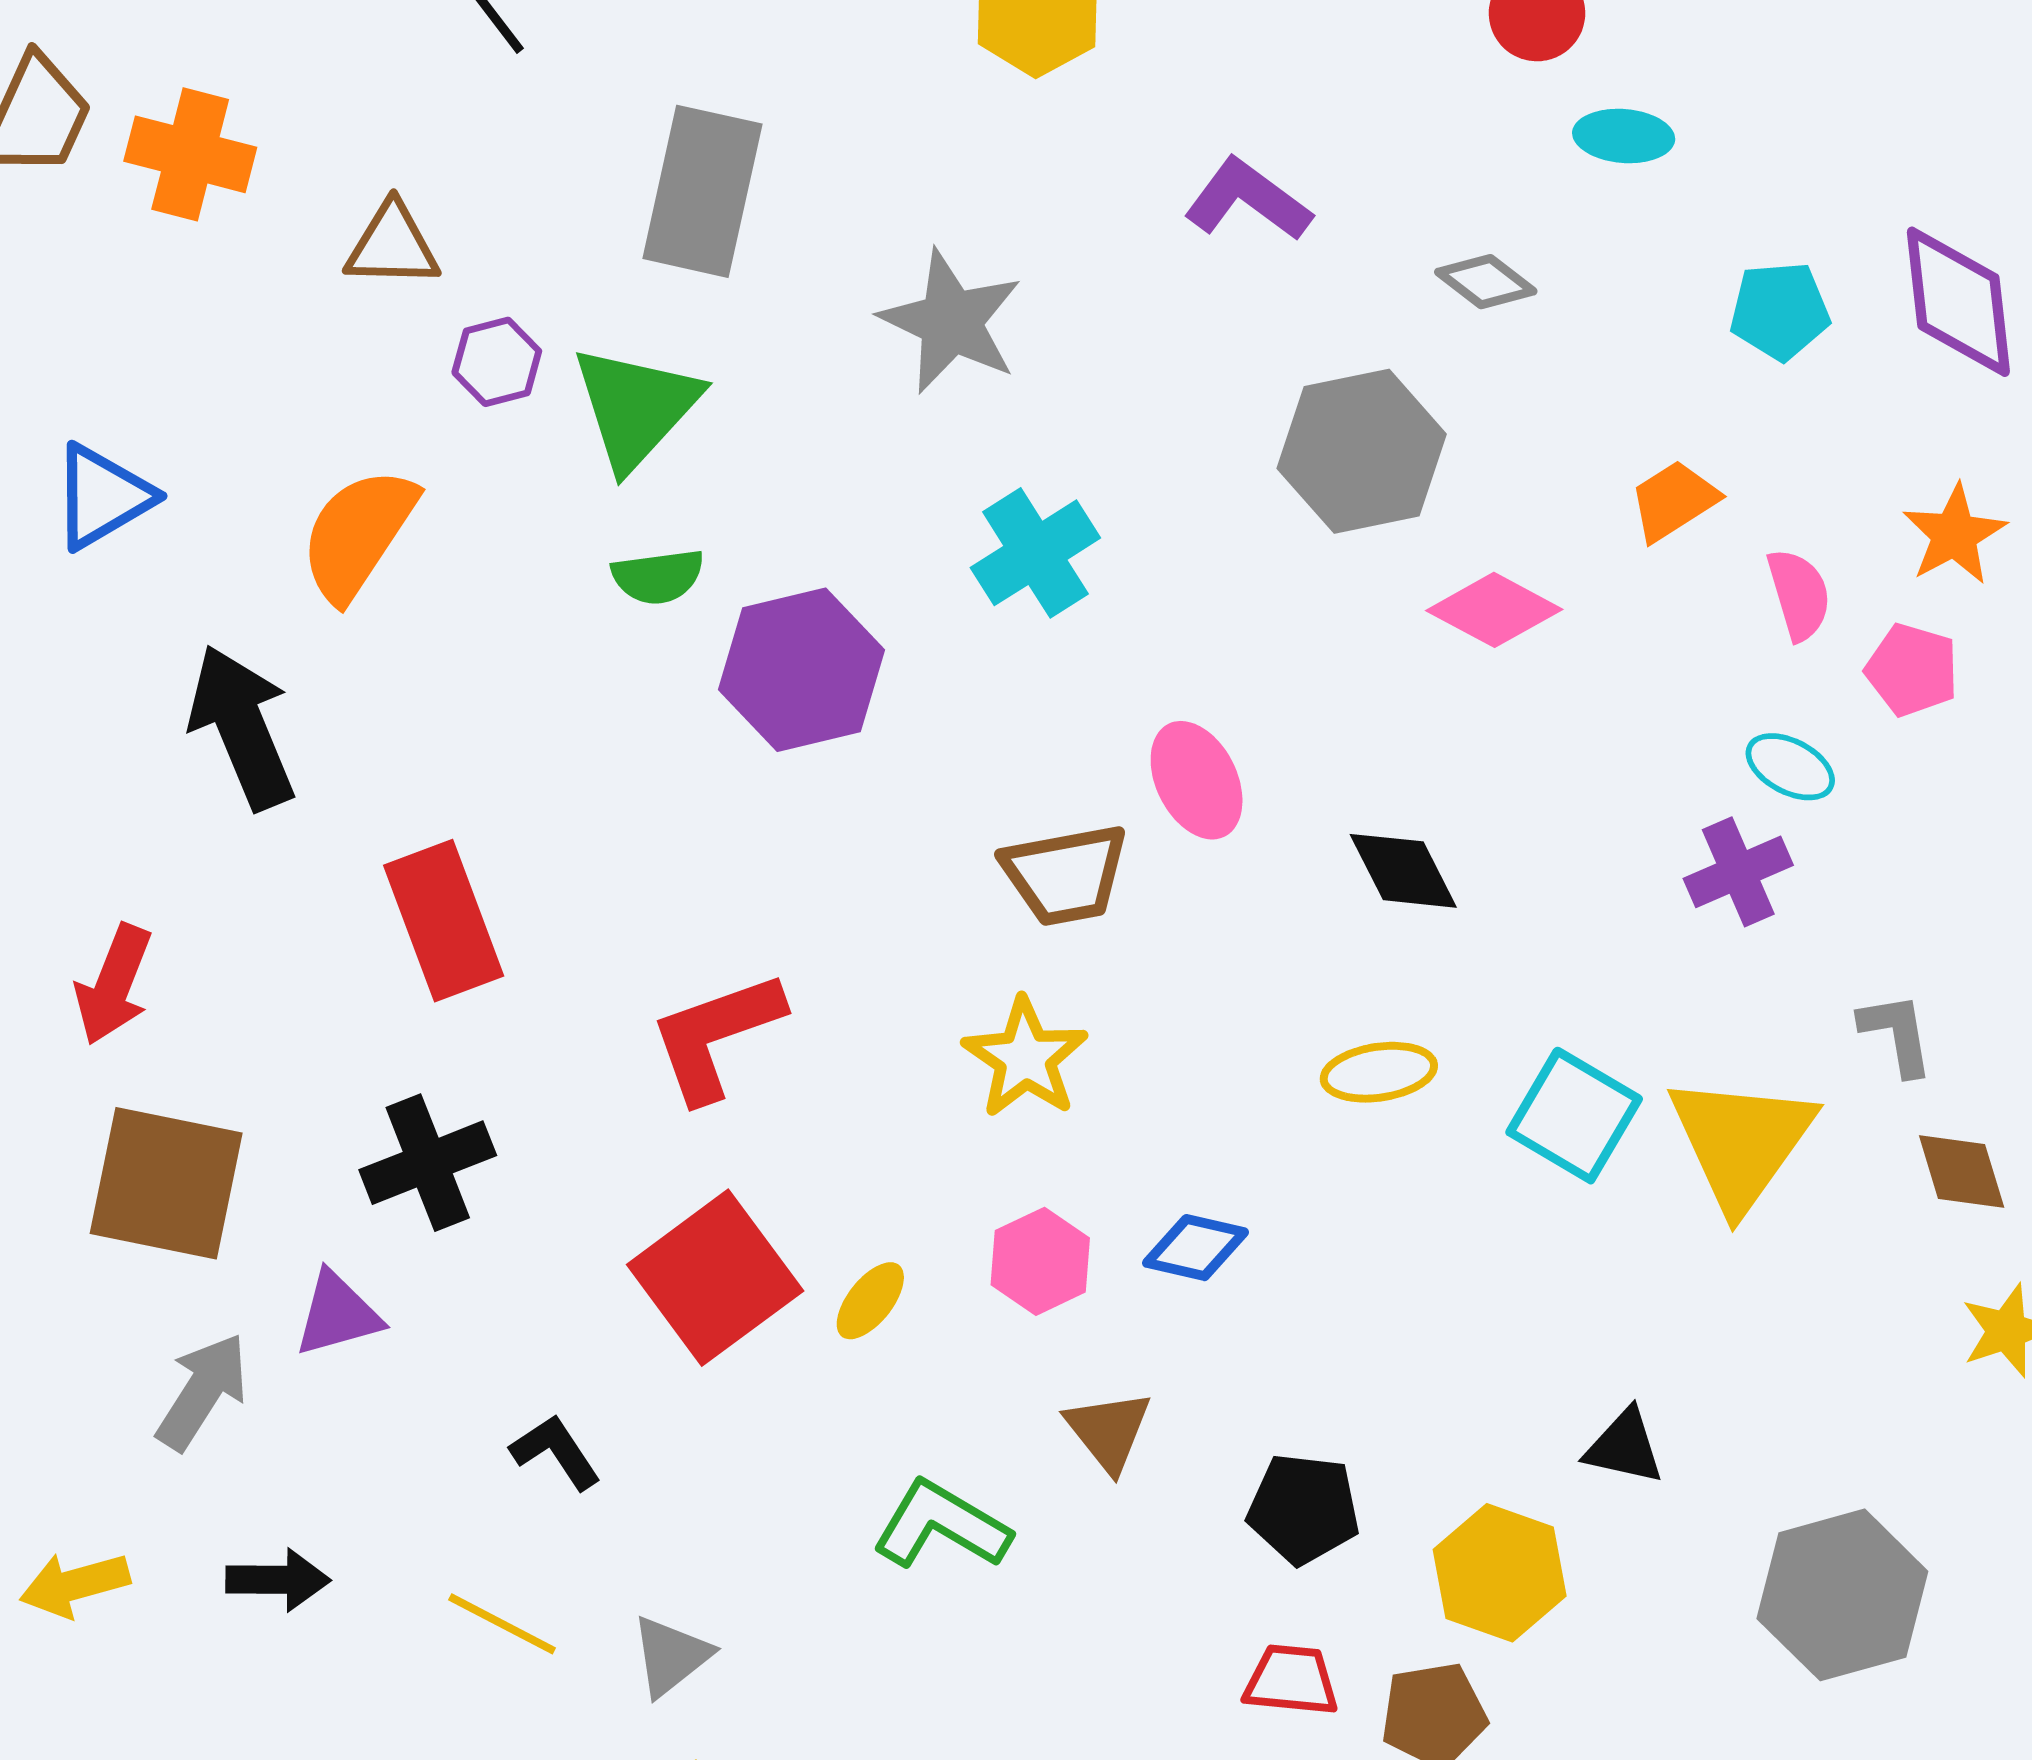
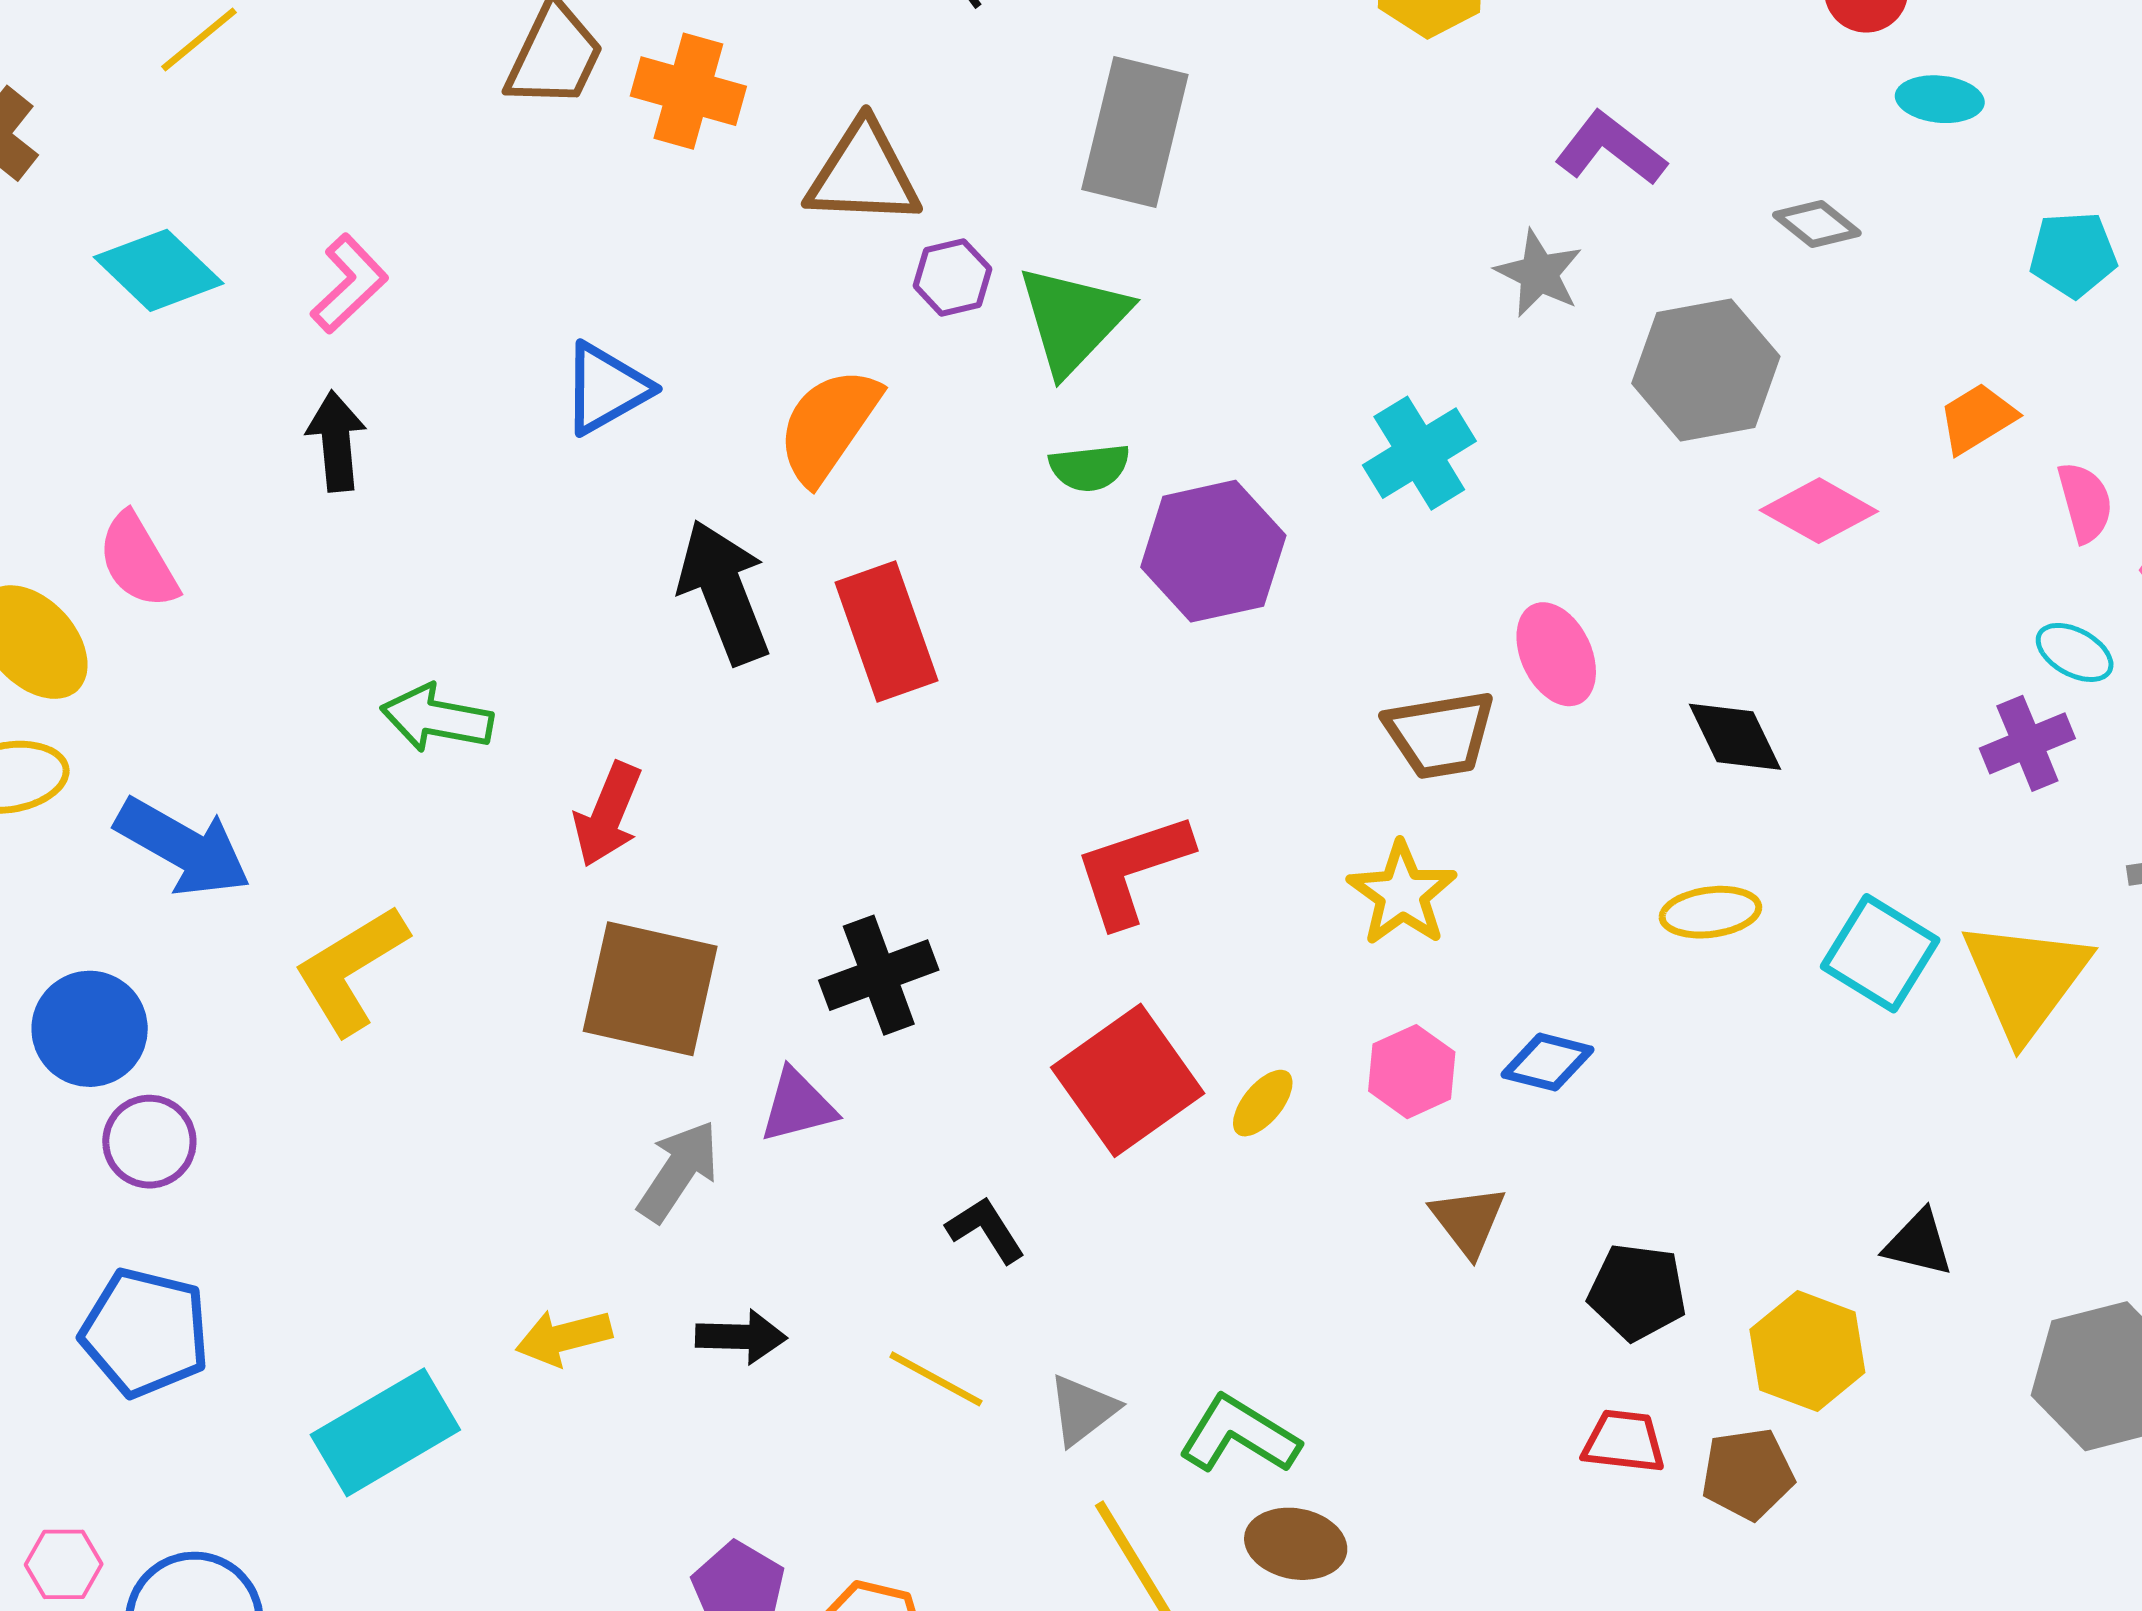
brown triangle: (392, 245) -> (863, 174), size x1.4
gray star: (951, 322) -> (1539, 273), moved, size x0.7
red rectangle: (444, 921) -> (886, 632), moved
green L-shape: (941, 1525) -> (1239, 1435), moved

